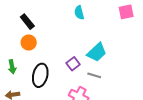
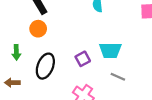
cyan trapezoid: (97, 52) -> (110, 50), turned 35
gray line: (94, 75) -> (118, 77), moved

